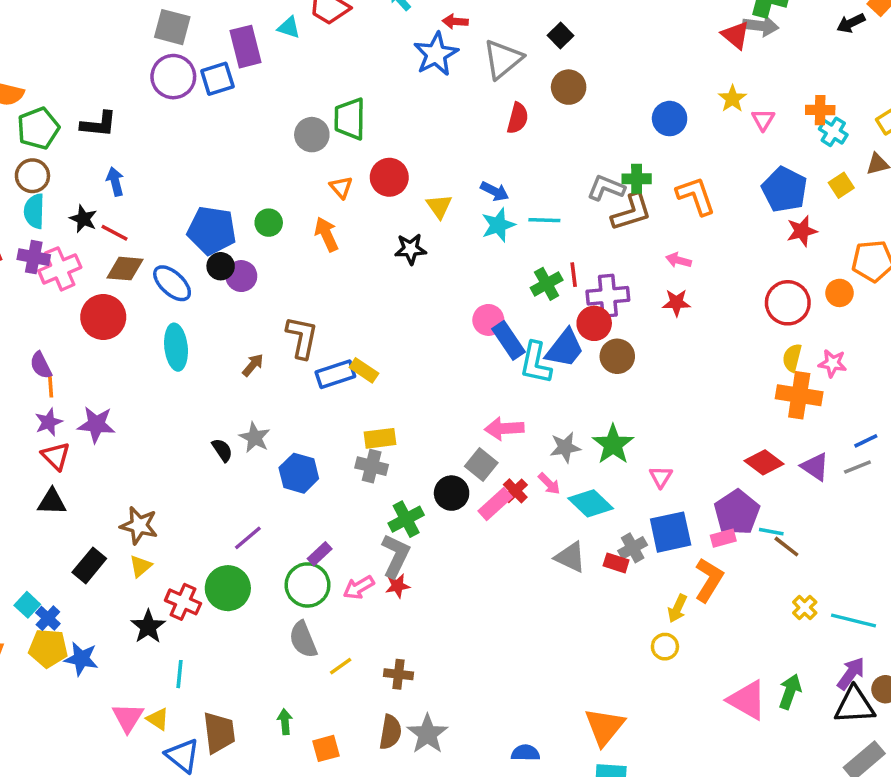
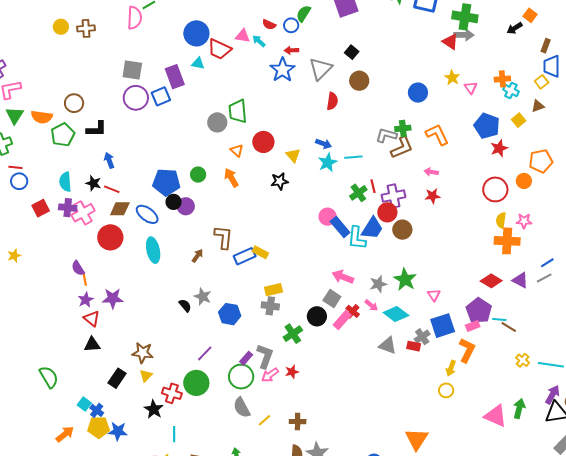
brown circle: (32, 176) -> (74, 103), moved
pink arrow: (504, 428) -> (343, 277), turned 30
gray L-shape: (396, 556) -> (265, 356), moved

